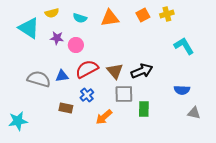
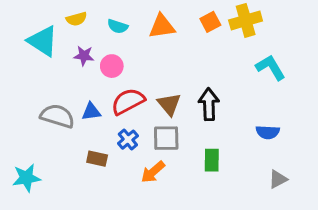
yellow cross: (167, 14) -> (246, 20), size x1.5
black arrow: (142, 71) -> (209, 104), turned -70
gray square: (124, 94) -> (166, 138), moved
gray triangle: (194, 113) -> (278, 179), moved, turned -40

